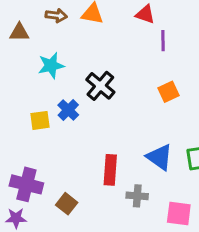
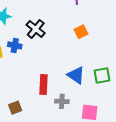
blue cross: (68, 110) -> (15, 45), turned -32
brown square: (67, 204) -> (15, 108), turned 32

